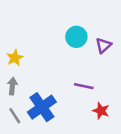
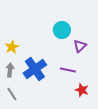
purple triangle: (103, 45) -> (80, 46), moved
blue cross: (42, 107) -> (35, 69), moved

